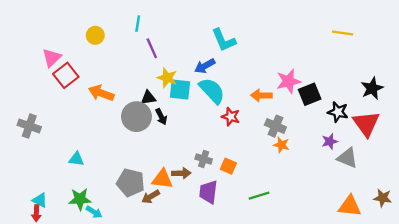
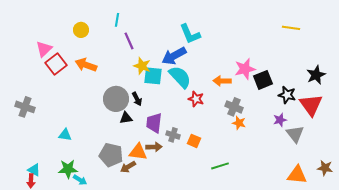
blue arrow: (205, 66) -> (174, 56), size x1.4
orange arrow: (101, 93) -> (86, 65), moved
black triangle: (148, 98) -> (126, 118), moved
gray triangle: (347, 158) -> (295, 134), turned 30
purple trapezoid: (208, 192) -> (154, 123), moved

